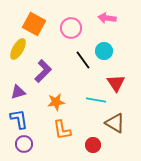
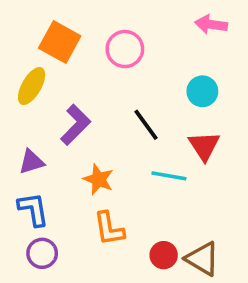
pink arrow: (107, 18) -> (211, 24), moved
cyan circle: (104, 51) -> (202, 91), moved
black line: (83, 60) -> (146, 125), moved
orange star: (56, 102) -> (98, 179), turned 30
brown triangle: (115, 123) -> (202, 259), moved

